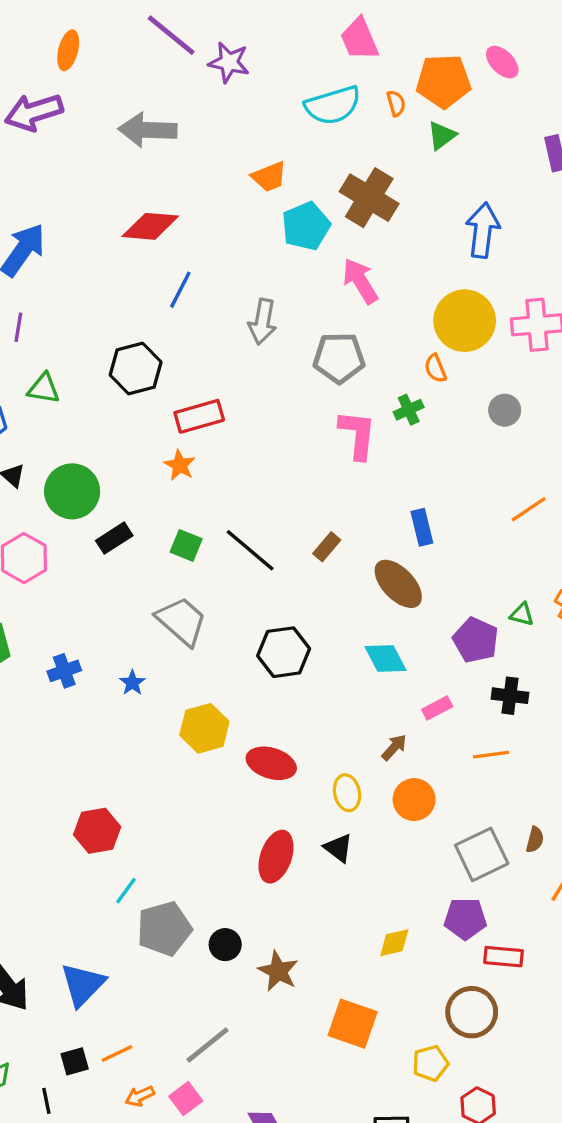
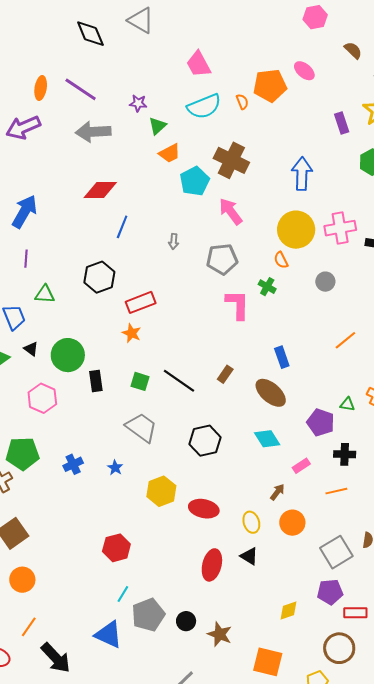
purple line: (171, 35) -> (81, 89), moved
pink trapezoid: (359, 39) -> (199, 64), moved
purple star: (229, 62) -> (138, 103), moved, size x0.7
green triangle: (442, 136) -> (157, 126), moved
gray arrow: (262, 322) -> (174, 241), size x0.6
green cross: (409, 410) -> (267, 287), turned -30
black rectangle: (114, 538) -> (96, 381), turned -60
red hexagon: (97, 831) -> (116, 548), moved
blue triangle: (83, 985) -> (109, 635), moved, turned -44

